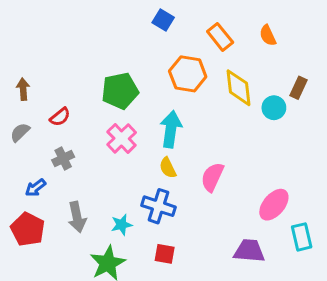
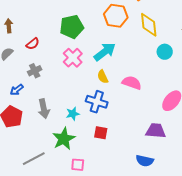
cyan circle: (274, 108) -> (165, 52), moved
cyan arrow: (171, 129) -> (105, 52), turned 45
pink semicircle: (212, 177) -> (132, 83), turned 84

